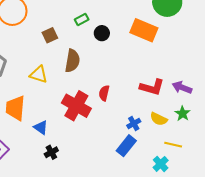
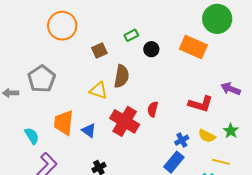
yellow triangle: (39, 74) -> (99, 90), moved
purple arrow: (182, 87) -> (231, 89), moved
blue triangle: (41, 127) -> (89, 131), moved

